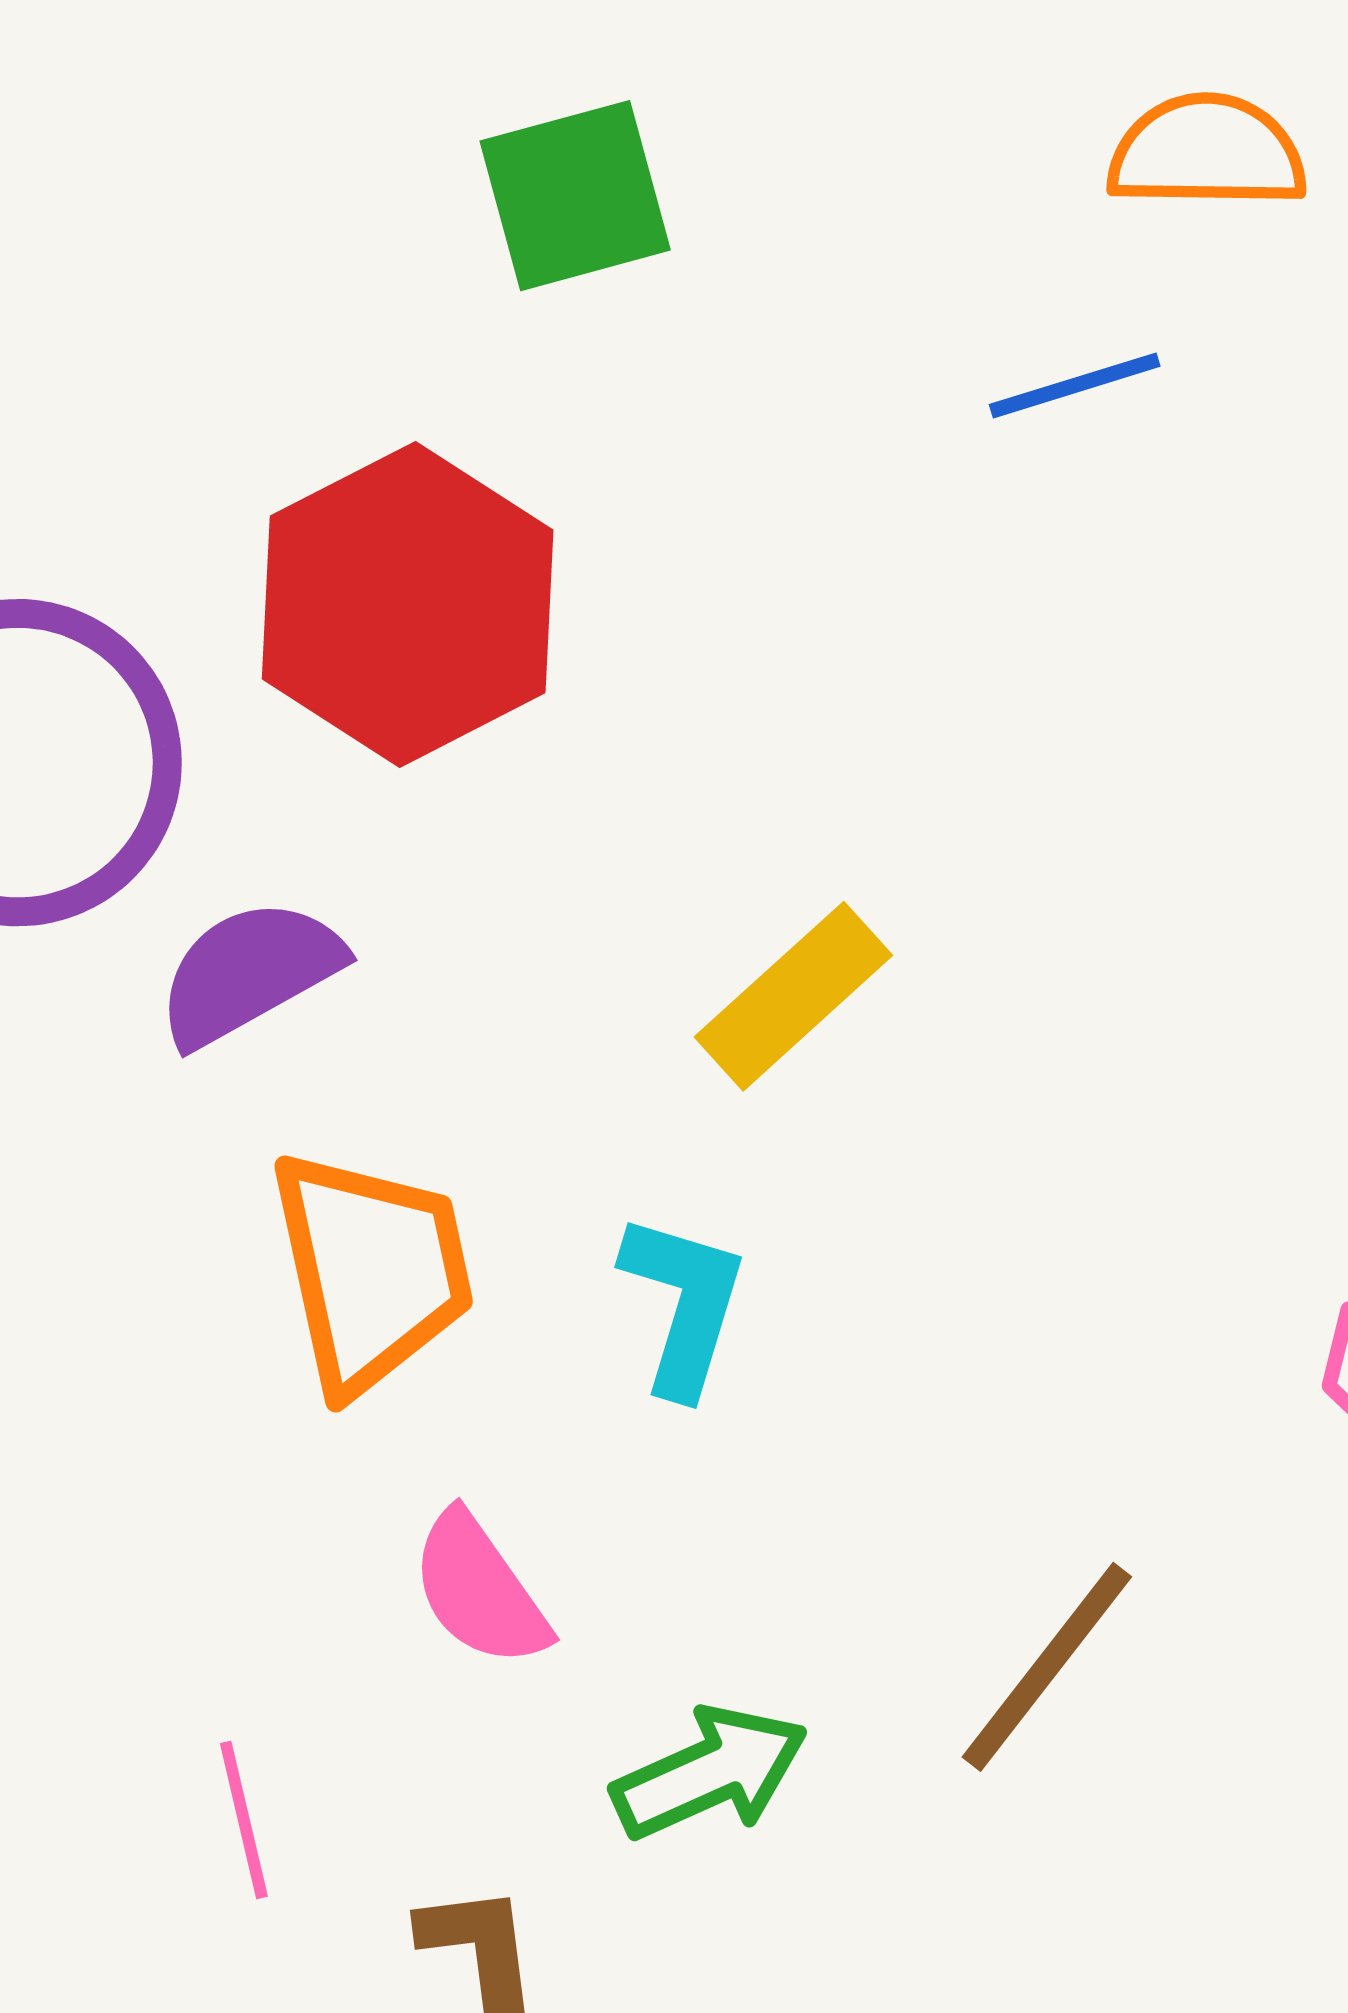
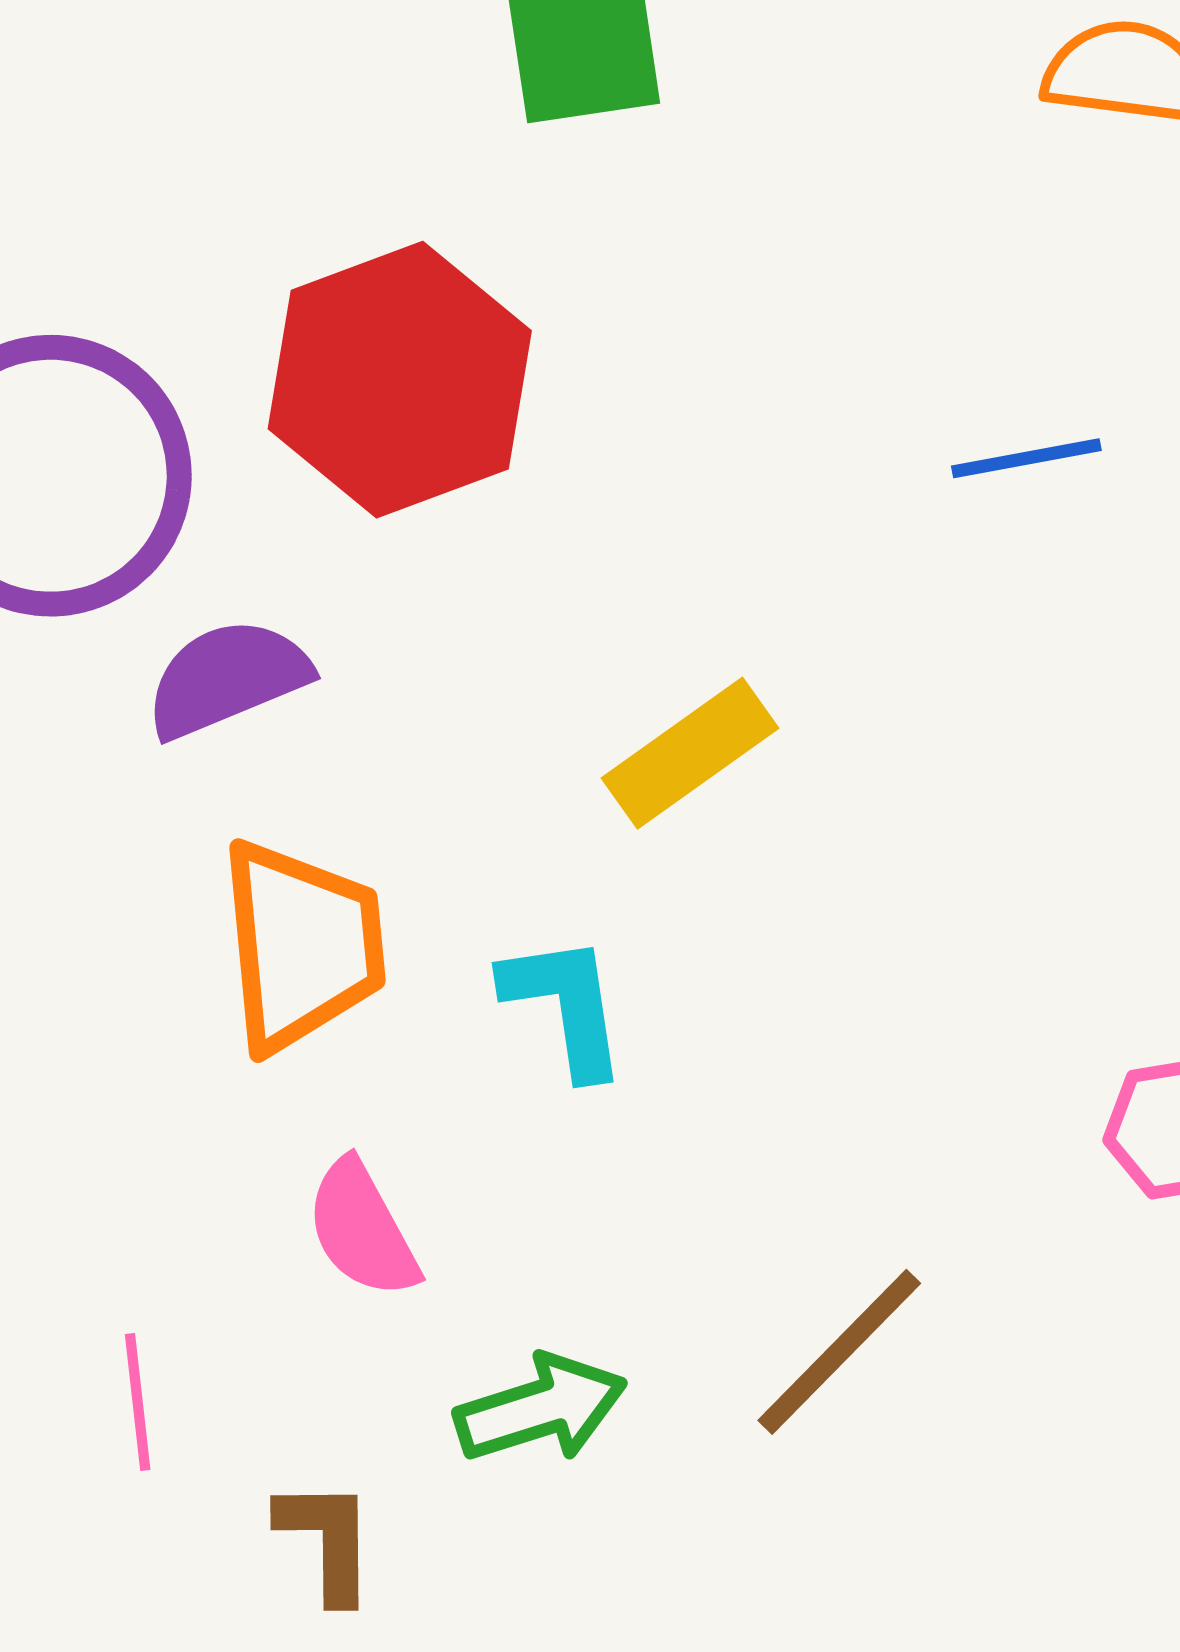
blue line: (1075, 385) -> (1026, 458), moved
cyan L-shape: (684, 1304) -> (565, 1005), turned -32

